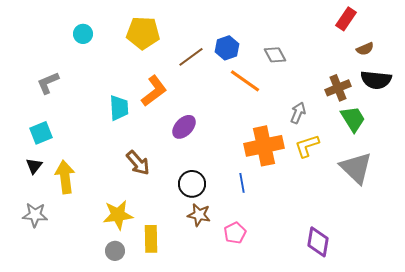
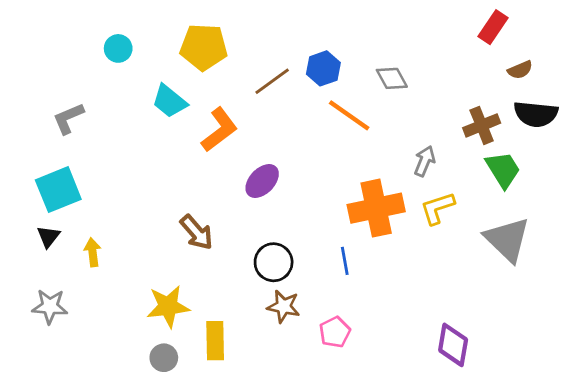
cyan trapezoid: (119, 108) -> (169, 101), moved, turned 132
cyan square: (41, 133) -> (58, 190), size x1.4
yellow arrow: (65, 177) -> (93, 252), size x0.6

